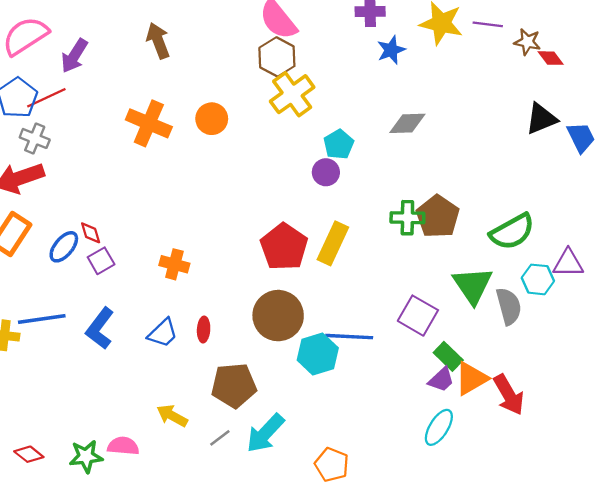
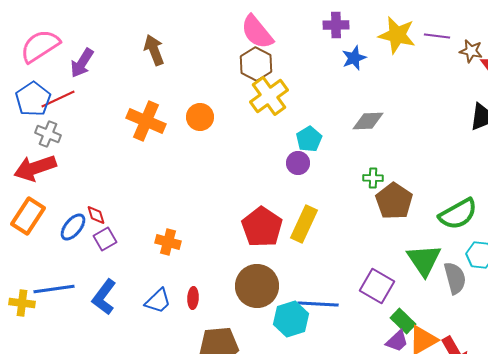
green cross: (407, 218) -> (373, 178), moved, size x0.7

